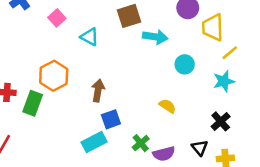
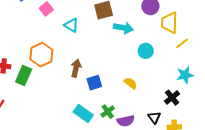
cyan star: (224, 81) -> (185, 75), moved
blue square: (111, 119) -> (94, 83), moved
cyan rectangle: (94, 142) -> (83, 113), moved, turned 60

